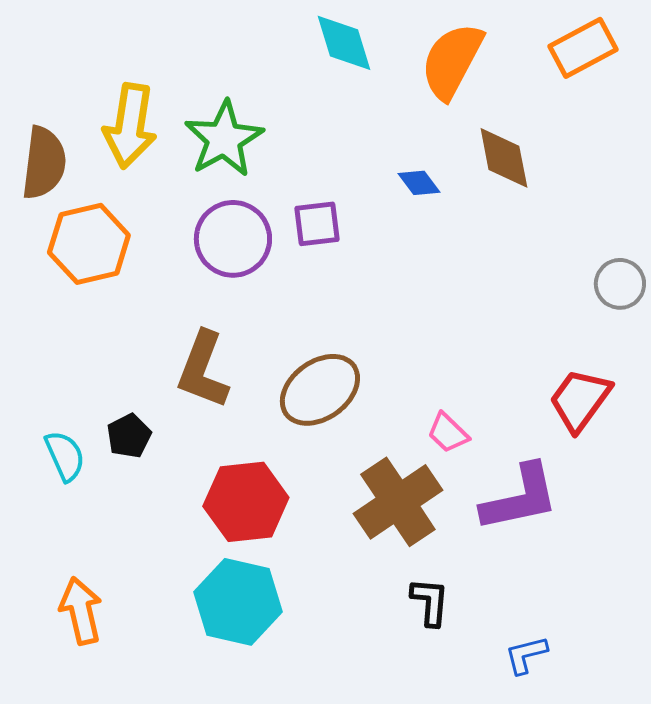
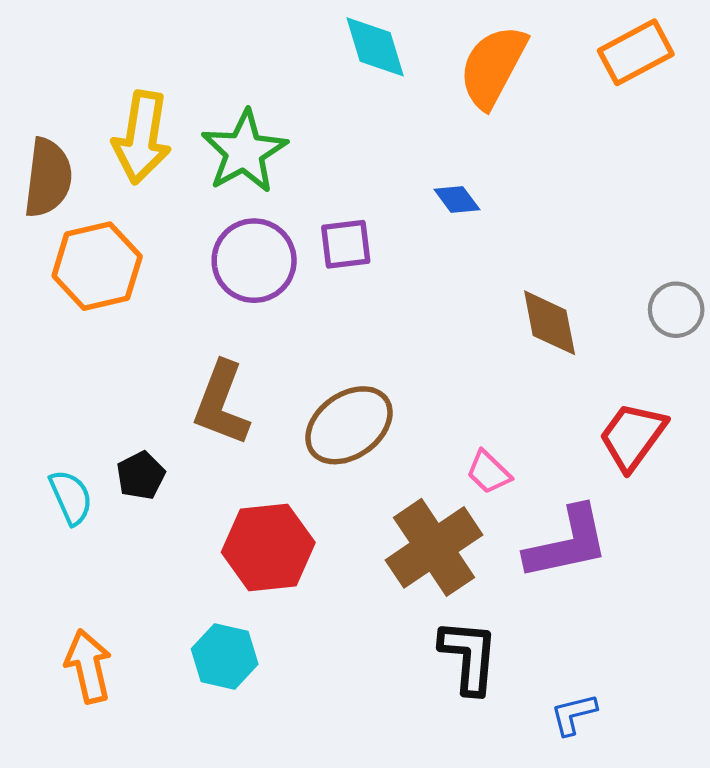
brown diamond: (504, 158) -> (550, 323), moved
cyan hexagon: (238, 602) -> (225, 656), moved, size x0.7
black L-shape: (430, 602) -> (469, 656), size x1.4

